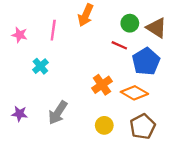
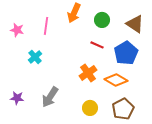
green circle: (130, 23) -> (102, 20), moved
red line: (119, 45) -> (97, 45), moved

